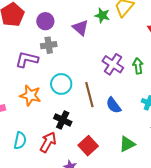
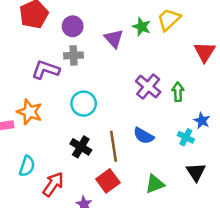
orange star: (30, 95) -> (30, 112), moved
brown line: (89, 95) -> (114, 146), moved
blue semicircle: (114, 105) -> (144, 136), turned -30
red arrow: (48, 142) -> (53, 184), moved

